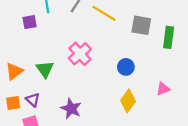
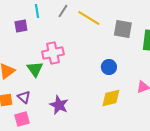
pink cross: (80, 54) -> (53, 53), moved, turned 30
yellow diamond: (128, 101) -> (111, 98), turned 40

